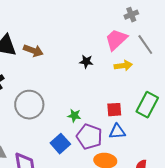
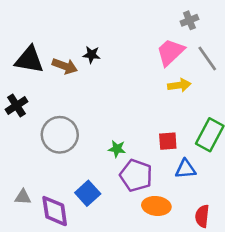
black star: (86, 62) -> (92, 55), moved
blue triangle: (117, 132) -> (186, 169), moved
blue square: (60, 144) -> (88, 193), moved

